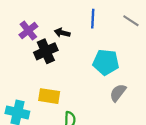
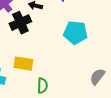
gray semicircle: (118, 93) -> (97, 77), moved

